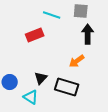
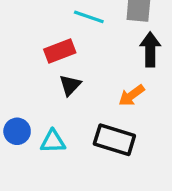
black triangle: (41, 78) -> (70, 85), moved
cyan triangle: (31, 97) -> (53, 142), moved, turned -35

